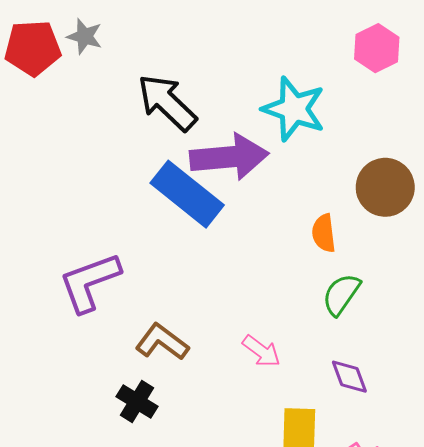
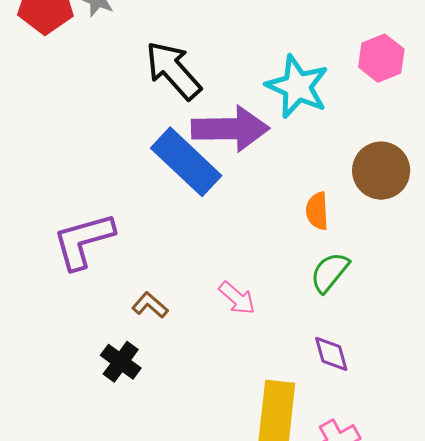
pink hexagon: (377, 48) -> (381, 58), moved
brown L-shape: (162, 342) -> (150, 305), size x0.7
pink arrow: (261, 351) -> (237, 298), moved

